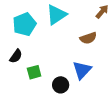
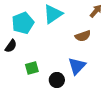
black semicircle: (16, 56) -> (11, 46), moved

